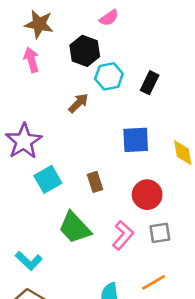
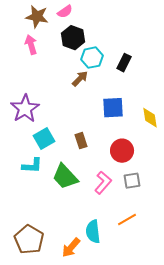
pink semicircle: (109, 18) -> (65, 12), moved
brown arrow: (78, 103) -> (80, 79), moved
cyan L-shape: (29, 261) -> (32, 166), moved, turned -40

